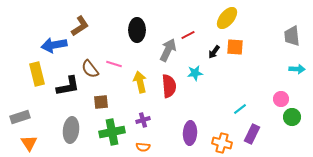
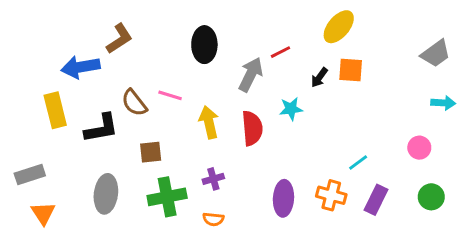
gray trapezoid: (292, 36) -> (436, 54), turned -120
green circle: (292, 117) -> (431, 197), moved
orange cross: (222, 143) -> (331, 195), moved

